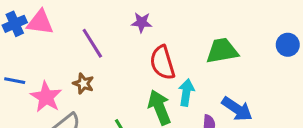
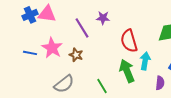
purple star: (142, 22) -> (103, 18), moved
pink star: (46, 97) -> (52, 48), moved

